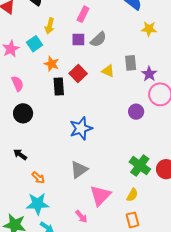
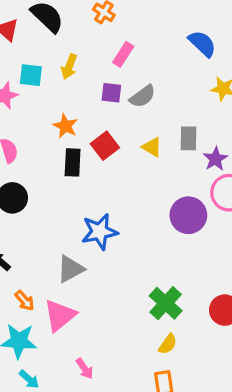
cyan square: (35, 44) -> (31, 75), moved, turned 35
purple circle: (136, 112) -> (188, 215), size x1.5
green cross: (140, 165) -> (166, 303), moved
gray triangle: (79, 170) -> (71, 269), moved
pink triangle: (100, 196) -> (60, 315), moved

